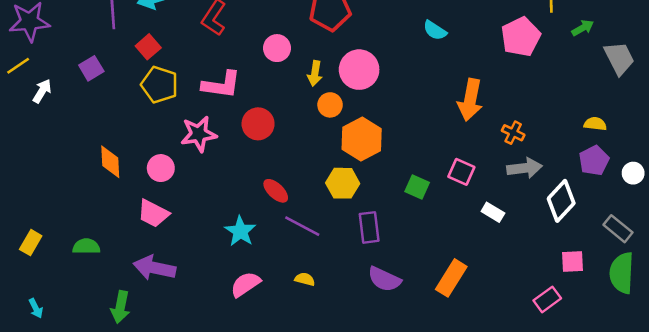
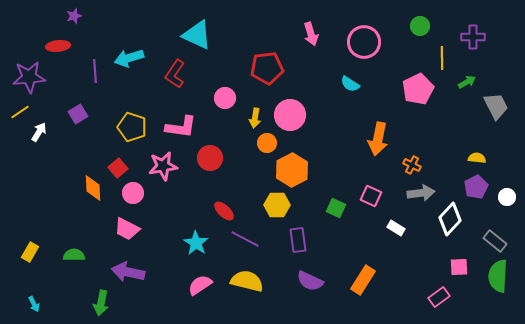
red square: (148, 47) -> (118, 168), moved
yellow semicircle: (305, 279) -> (247, 281), size x2.0

